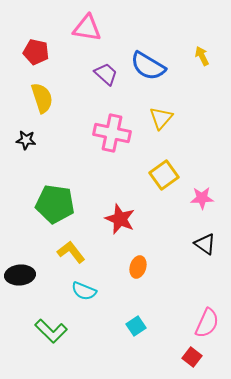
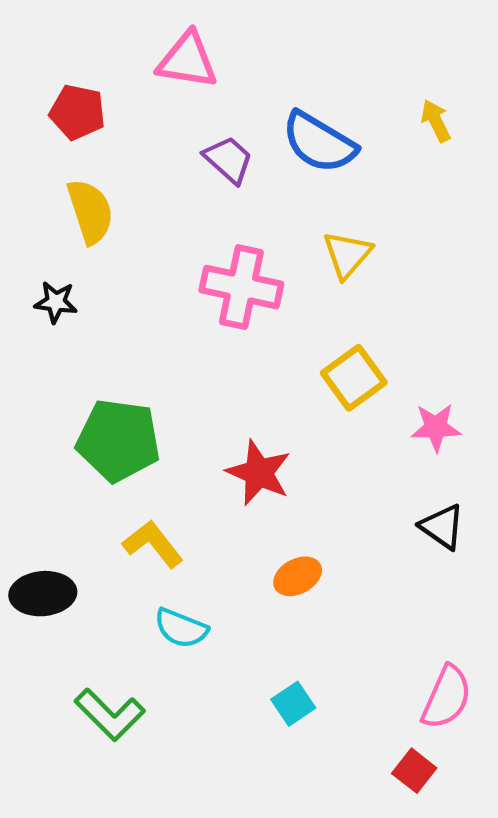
orange ellipse: (138, 267) -> (298, 576), turned 45

